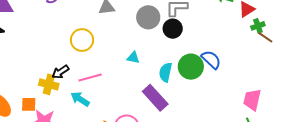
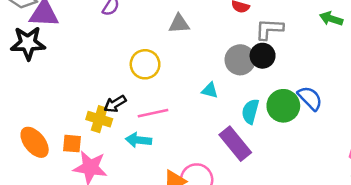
gray circle: (148, 17) -> (240, 60), moved
cyan arrow: (80, 99) -> (138, 140), turned -30

